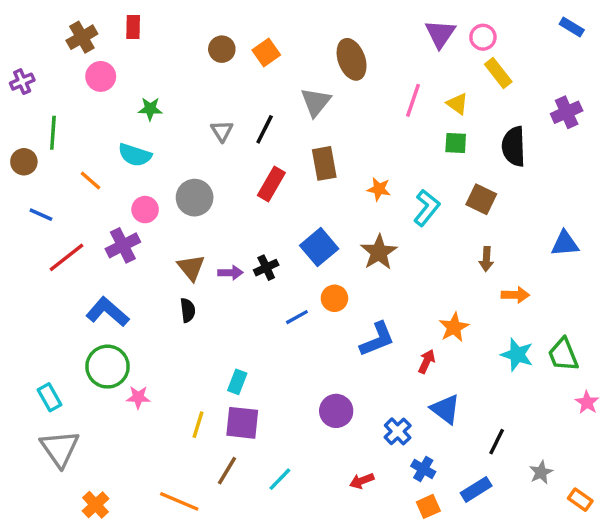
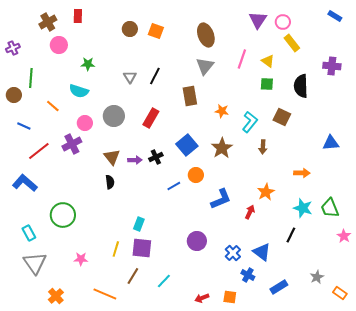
orange square: (266, 53) -> (156, 31), turned -35
gray triangle: (316, 102) -> (205, 66), moved
purple cross: (567, 112) -> (332, 66), turned 30
red rectangle: (271, 184) -> (151, 118), moved
brown arrow: (486, 259) -> (263, 147), moved
blue L-shape: (108, 312) -> (25, 183), moved
pink star: (138, 397) -> (81, 259), moved
blue triangle: (445, 409) -> (262, 252), moved
black line: (497, 442) -> (291, 235), moved
red arrow: (362, 481) -> (202, 298), moved
orange square: (428, 506) -> (230, 297), moved, turned 32

